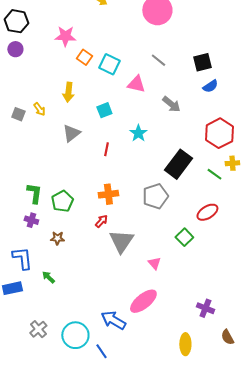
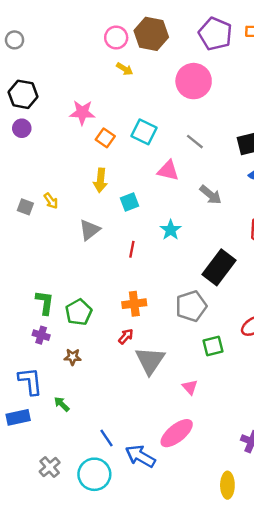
cyan square: (109, 64) -> (144, 132), moved
yellow arrow: (68, 92) -> (100, 180), moved
green square: (184, 237) -> (213, 346), moved, turned 30
blue line: (101, 351) -> (106, 438), moved

